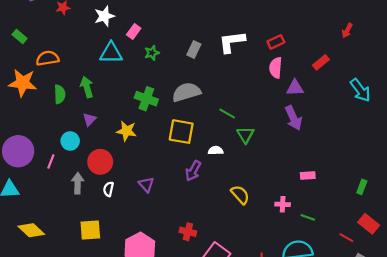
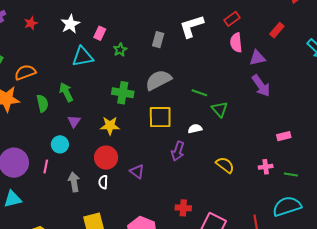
red circle: (100, 162) -> (106, 158), moved

